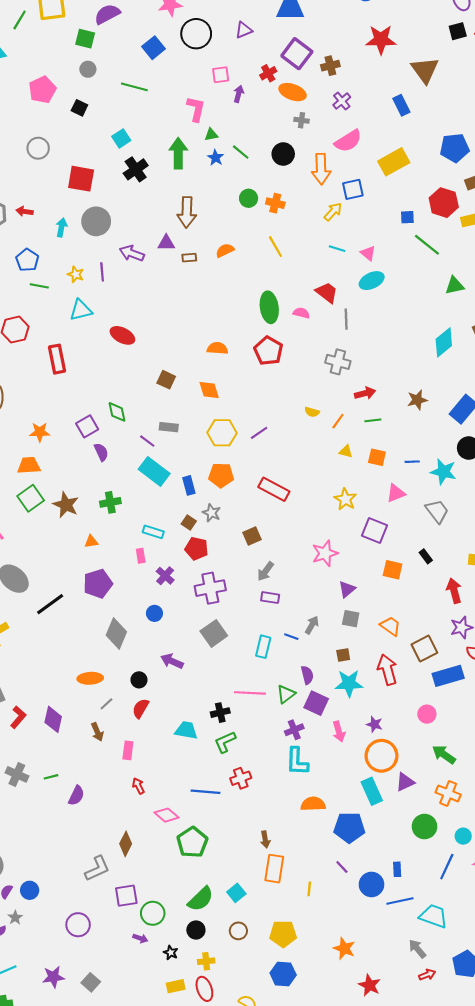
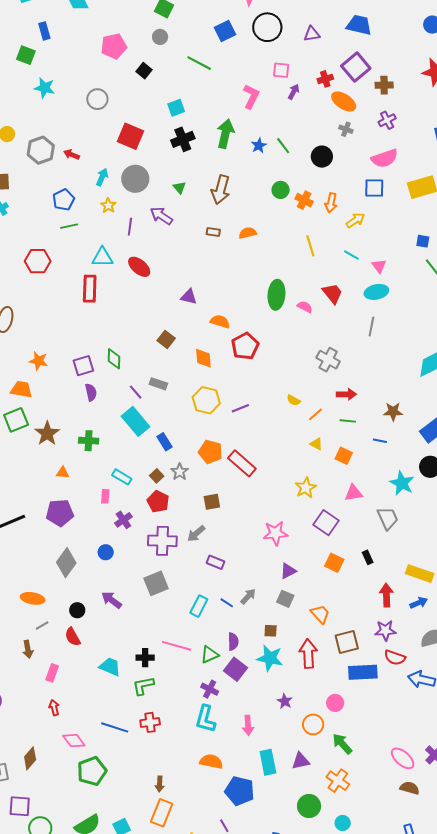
green triangle: (211, 135) -> (179, 188), moved, turned 48
orange arrow: (321, 169) -> (331, 203), moved, size x0.7
blue square: (353, 189) -> (374, 188), moved
purple triangle: (166, 243) -> (189, 297), moved
yellow line: (275, 247) -> (310, 246), moved
yellow star: (76, 274) -> (108, 206), moved
green line: (39, 286) -> (69, 226), turned -36
gray line: (346, 319) -> (371, 327), moved
red ellipse: (122, 335) -> (139, 267), moved
red pentagon: (268, 351) -> (245, 346), moved
red rectangle: (57, 359) -> (90, 289), moved
blue line: (412, 462) -> (380, 441), moved
orange pentagon: (221, 475) -> (210, 452), moved
blue rectangle: (189, 485) -> (165, 442), turned -30
gray arrow: (266, 571) -> (196, 534), moved
red semicircle: (141, 708) -> (73, 637), turned -72
purple cross: (294, 730) -> (210, 689), turned 36
pink arrow: (339, 732) -> (248, 725), moved
orange circle: (381, 756) -> (313, 724), moved, size x0.7

